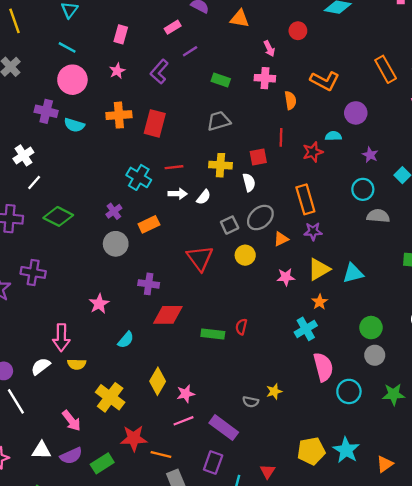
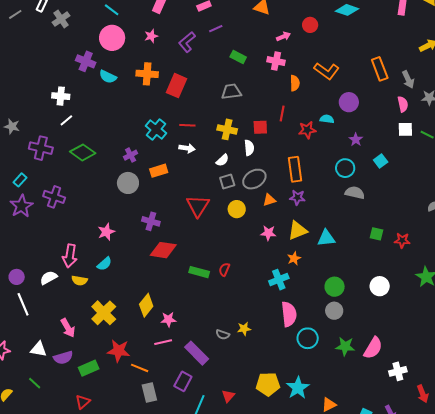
pink arrow: (269, 49) -> (283, 36), turned -96
white cross: (23, 155) -> (61, 96), turned 30
white semicircle: (204, 197) -> (222, 160), moved
cyan semicircle: (126, 340) -> (104, 264), moved

